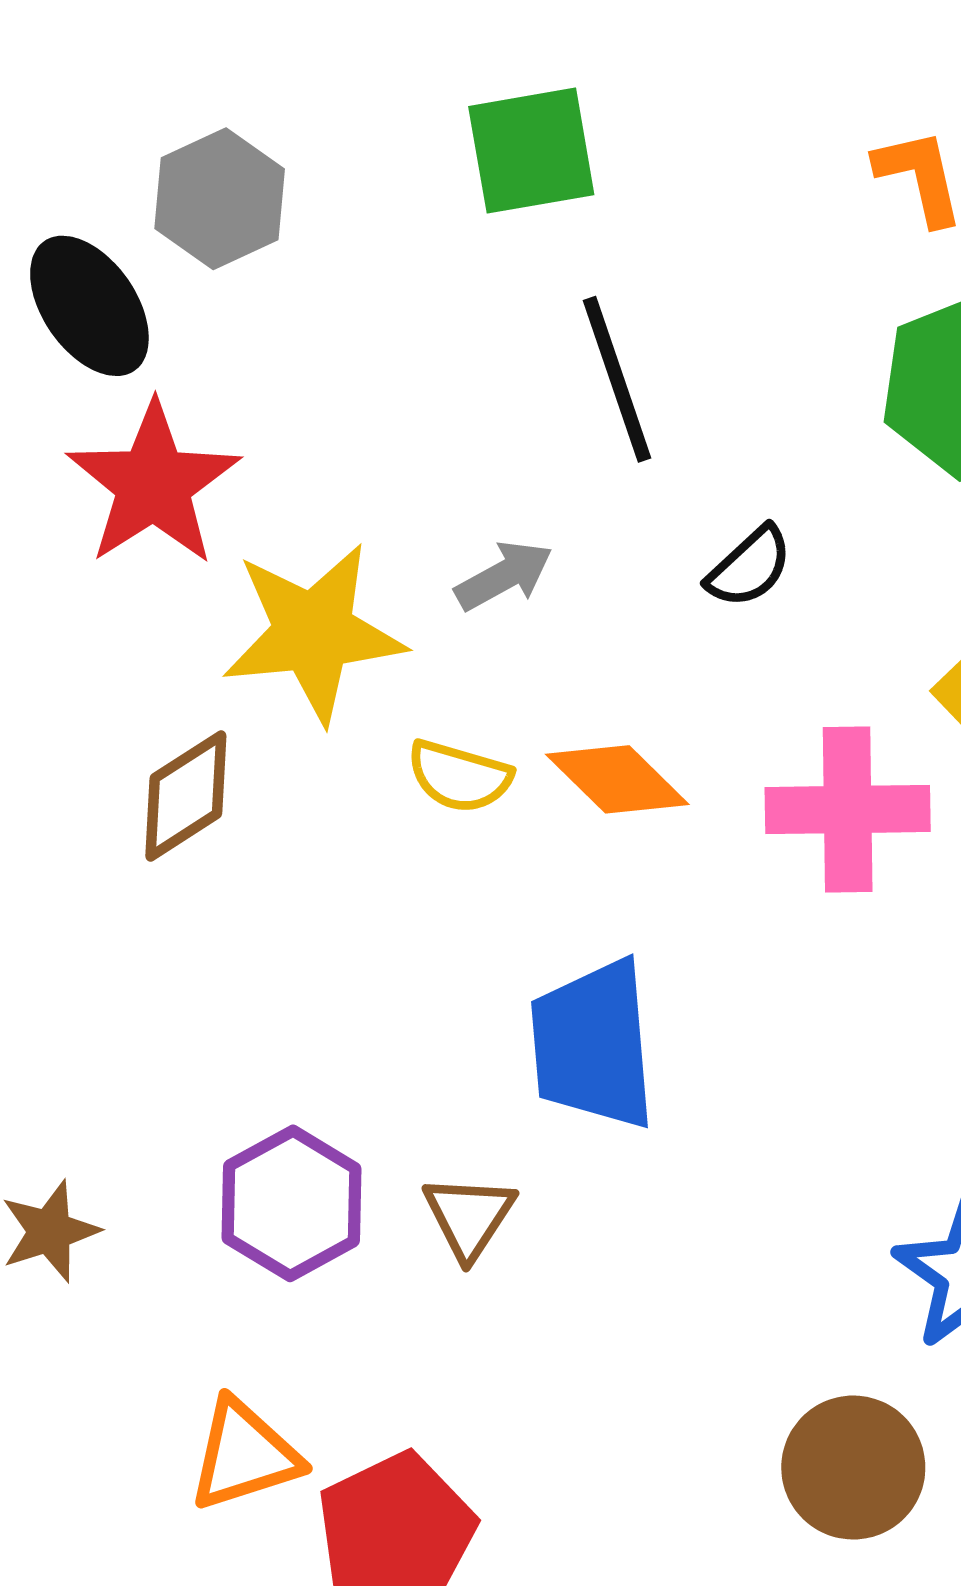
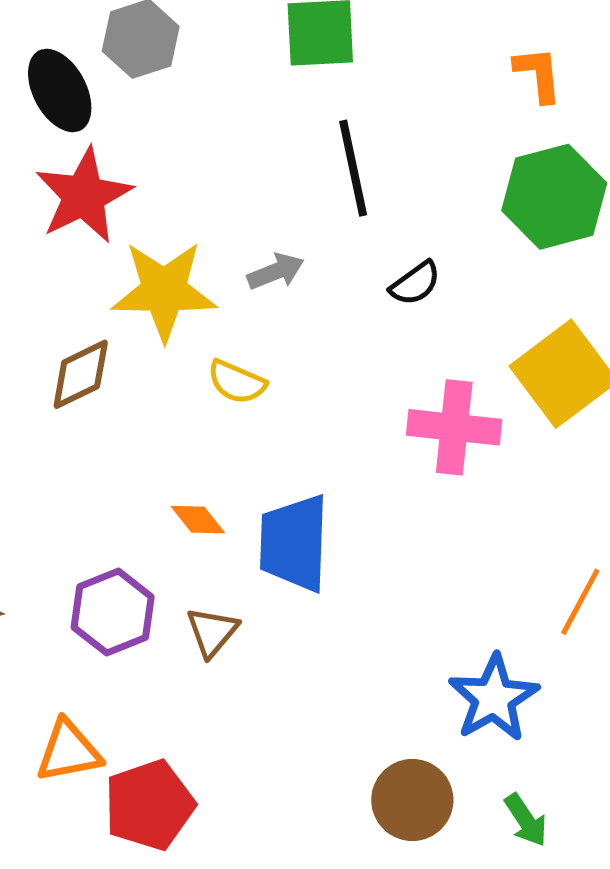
orange diamond: (617, 779) -> (198, 520), moved, size x0.7

